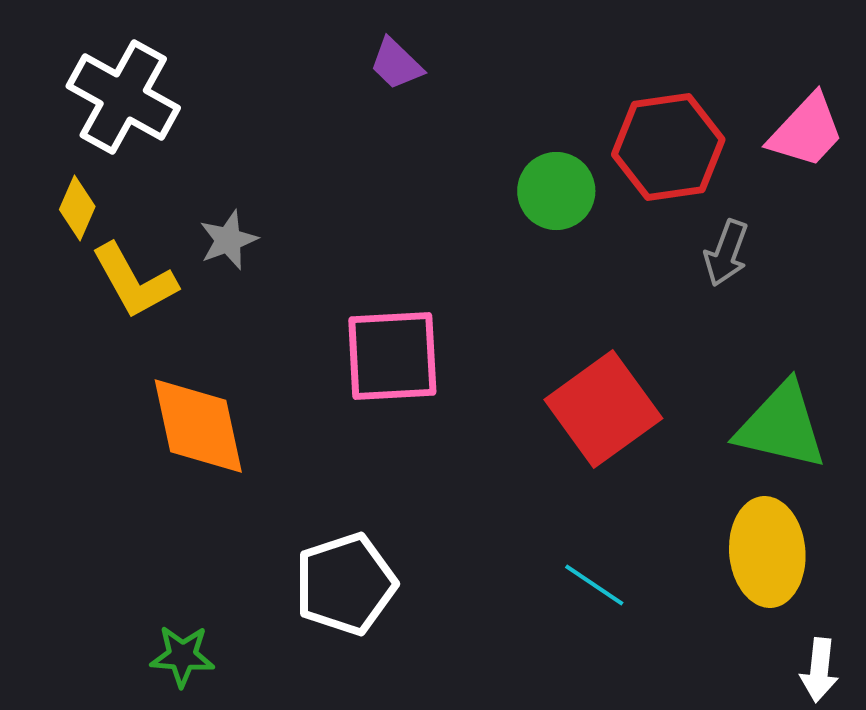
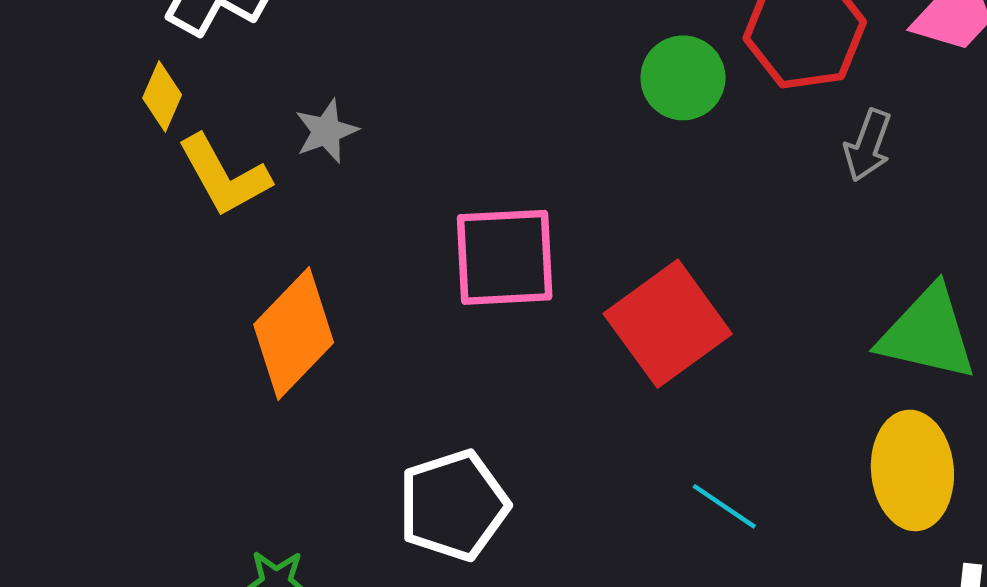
red square: (603, 409) -> (668, 324), moved
orange diamond: (198, 426) -> (294, 333), turned 56

